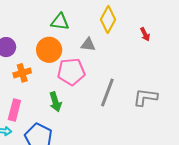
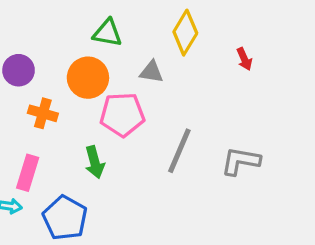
orange cross: (22, 73) -> (43, 113), turned 30

